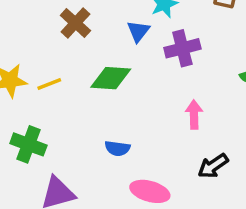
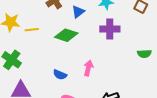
blue triangle: (138, 31) -> (78, 12), moved
pink arrow: (194, 115) -> (88, 68), moved

